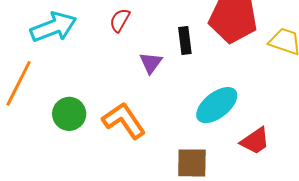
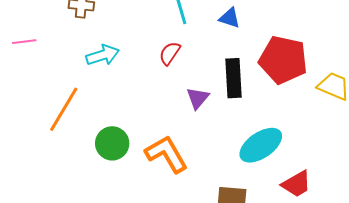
cyan arrow: (53, 27) -> (103, 55), size x0.7
black rectangle: (185, 40) -> (233, 78), size x1.4

